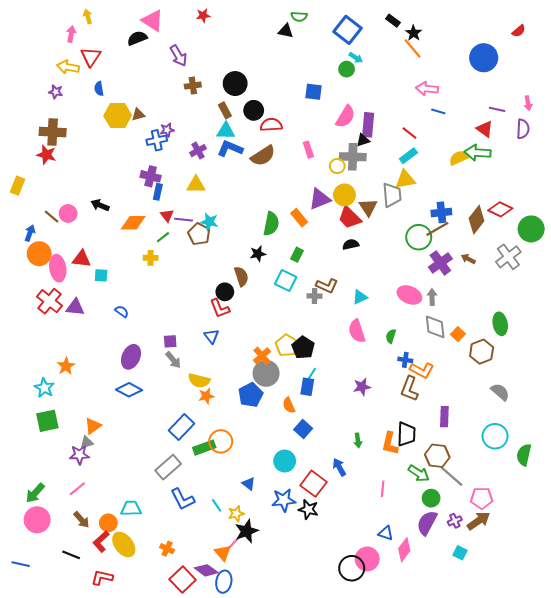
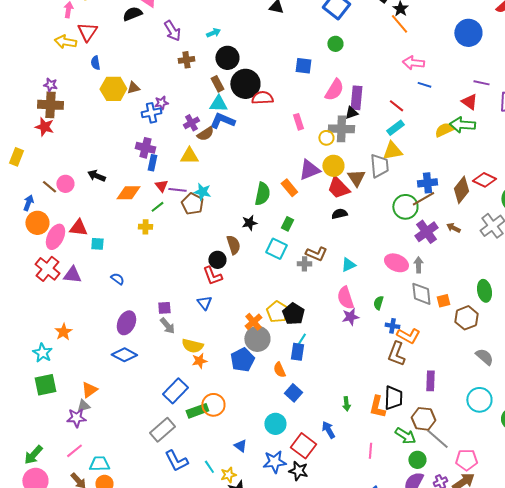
cyan arrow: (356, 58) -> (213, 33), moved, turned -56
purple star: (56, 92) -> (50, 85), moved
black circle: (254, 110) -> (245, 84), size x1.5
brown semicircle: (263, 156) -> (205, 134), moved, size x0.7
pink ellipse: (58, 268) -> (55, 237), turned 35
orange square: (458, 334) -> (443, 301), turned 32
purple star: (362, 387) -> (350, 317), moved
cyan trapezoid: (131, 508) -> (99, 464), moved

